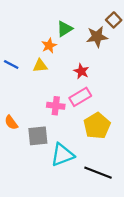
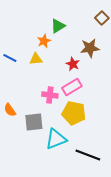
brown star: (97, 37) -> (90, 48), moved
yellow pentagon: (97, 126) -> (74, 113), moved, turned -30

